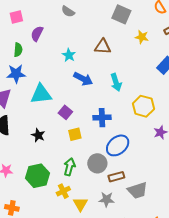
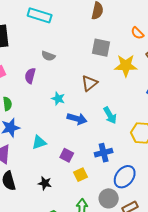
purple semicircle: (37, 34) -> (30, 76), moved
yellow star: (142, 37) -> (126, 66), size x1.6
brown triangle: (103, 47) -> (90, 83), turned -30
cyan triangle: (41, 94) -> (39, 142), size x0.7

